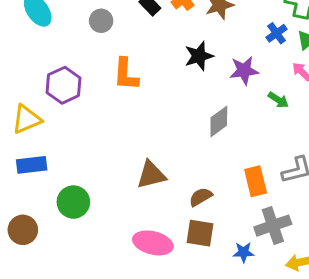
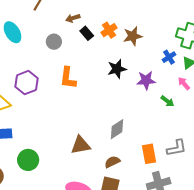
gray diamond: (219, 121) -> (117, 129), moved

